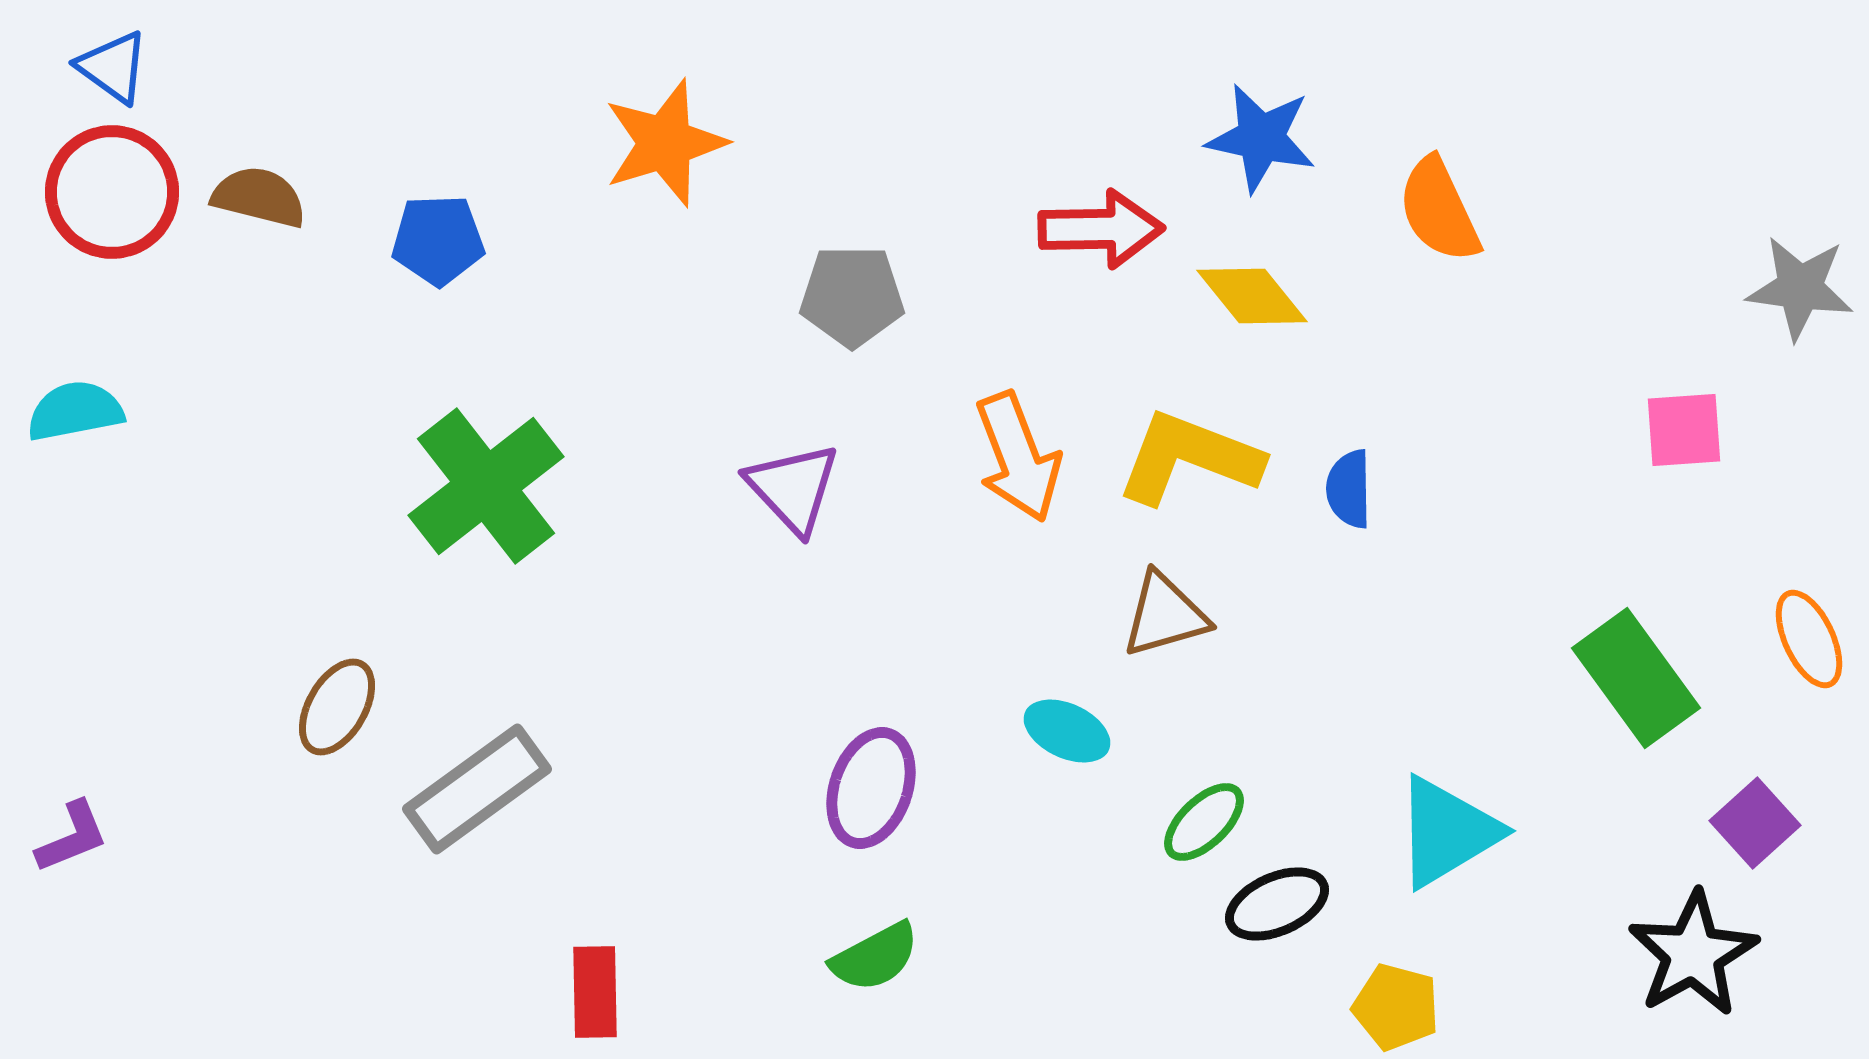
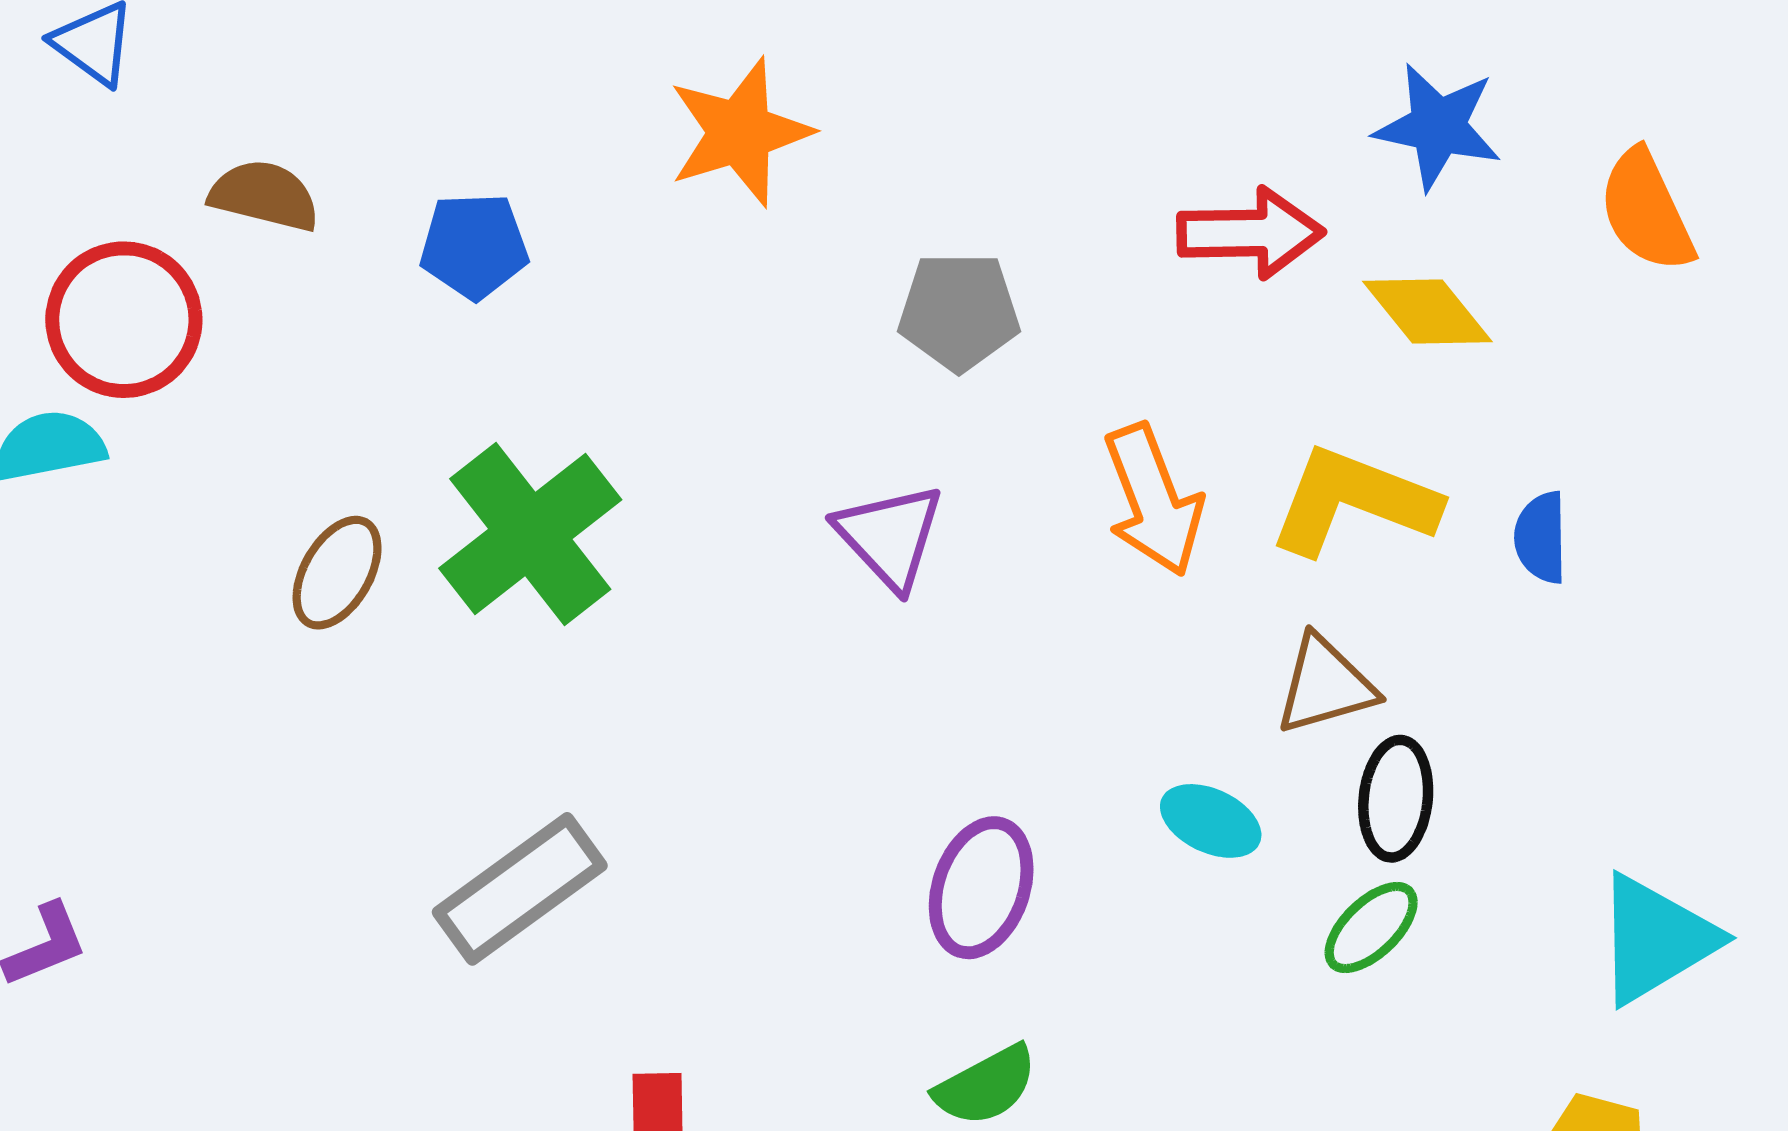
red circle: (112, 192) -> (124, 320), moved
brown ellipse: (337, 707) -> (337, 573), moved
black ellipse: (1277, 904) -> (1396, 799), moved, turned -60

